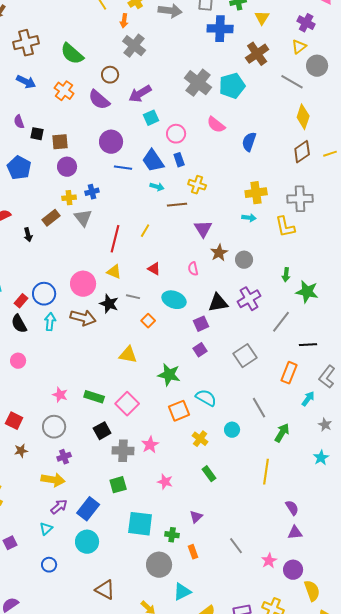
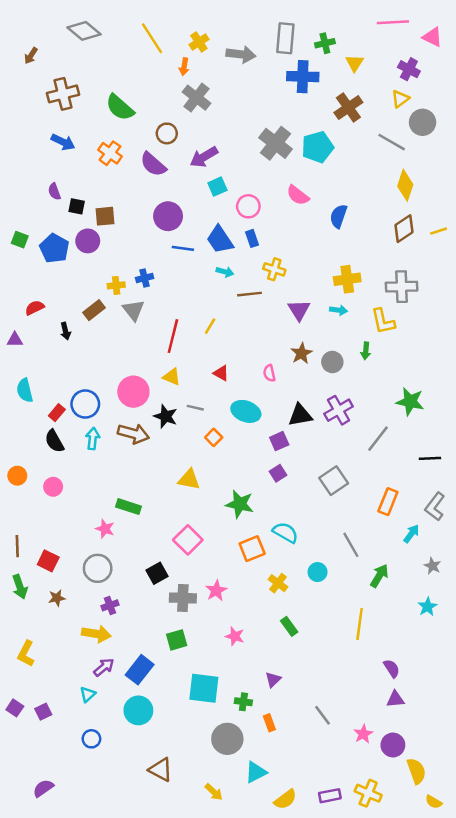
purple circle: (67, 167) -> (88, 241), moved
purple triangle: (203, 229) -> (299, 310), moved
green arrow: (286, 275) -> (366, 351), moved
black line: (308, 345) -> (430, 458), moved
green rectangle: (94, 397) -> (128, 507), moved

